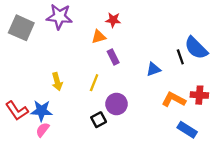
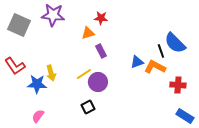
yellow line: (94, 83) -> (84, 74), turned 35
orange L-shape: (174, 100) -> (155, 67), moved
purple circle: (116, 104) -> (98, 82), moved
red L-shape: (17, 111) -> (15, 66), moved
blue star: (41, 111) -> (37, 84), moved
blue rectangle: (187, 130) -> (185, 116), moved

